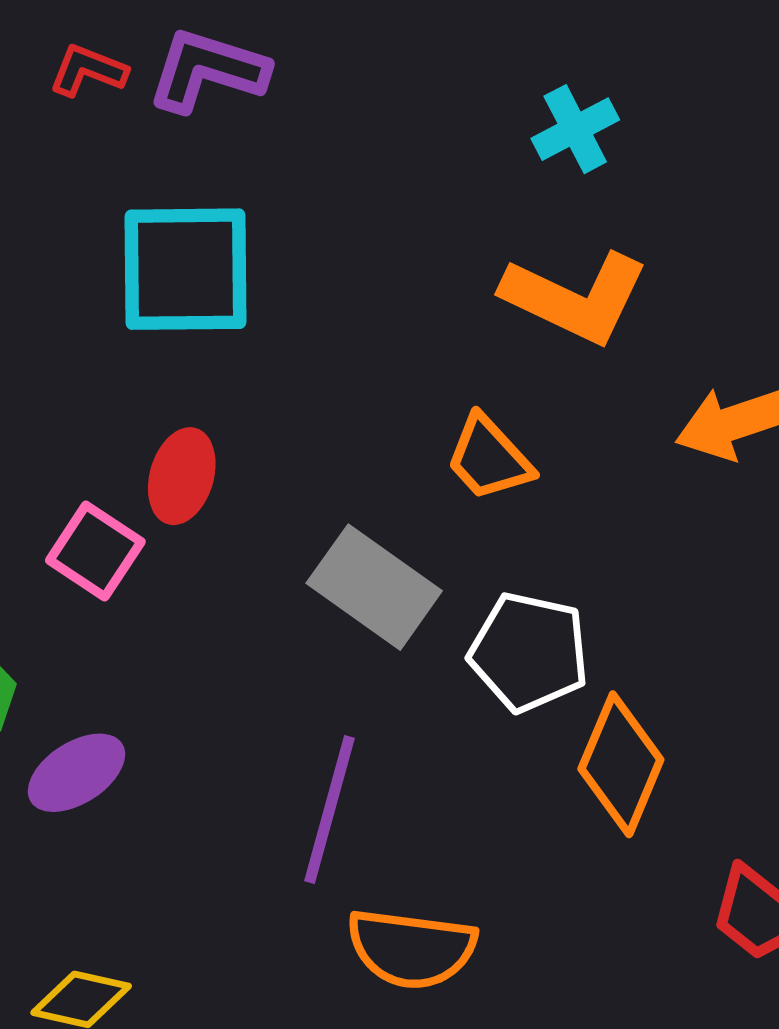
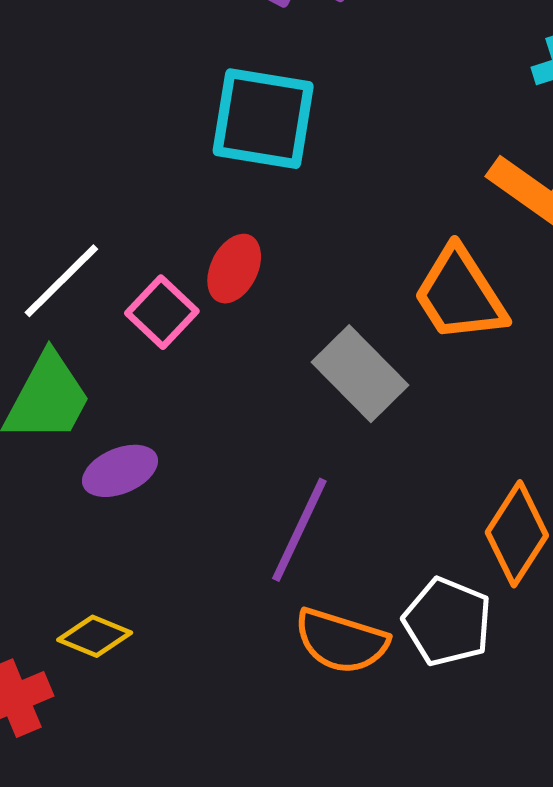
orange trapezoid: (489, 458) -> (460, 295), size x1.5
white pentagon: (529, 652) -> (447, 622), moved

